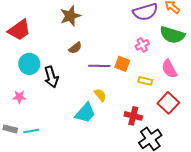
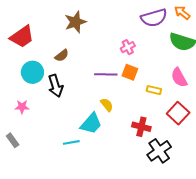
pink cross: (142, 45) -> (128, 47), moved
brown semicircle: (75, 48) -> (62, 56), moved
gray rectangle: (10, 129) -> (13, 140), turned 40
cyan line: (31, 131) -> (71, 142), moved

